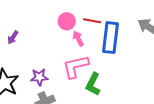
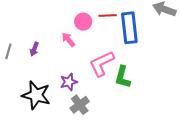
pink arrow: (78, 39) -> (68, 40), moved

